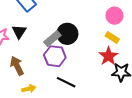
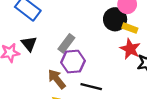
black circle: (67, 34) -> (115, 19), moved
brown arrow: (17, 66) -> (57, 79), moved

